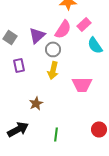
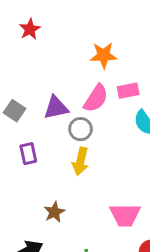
pink rectangle: (84, 24) -> (128, 91), turned 32
purple triangle: (37, 35) -> (56, 108), turned 30
pink trapezoid: (82, 84) -> (125, 215), moved

